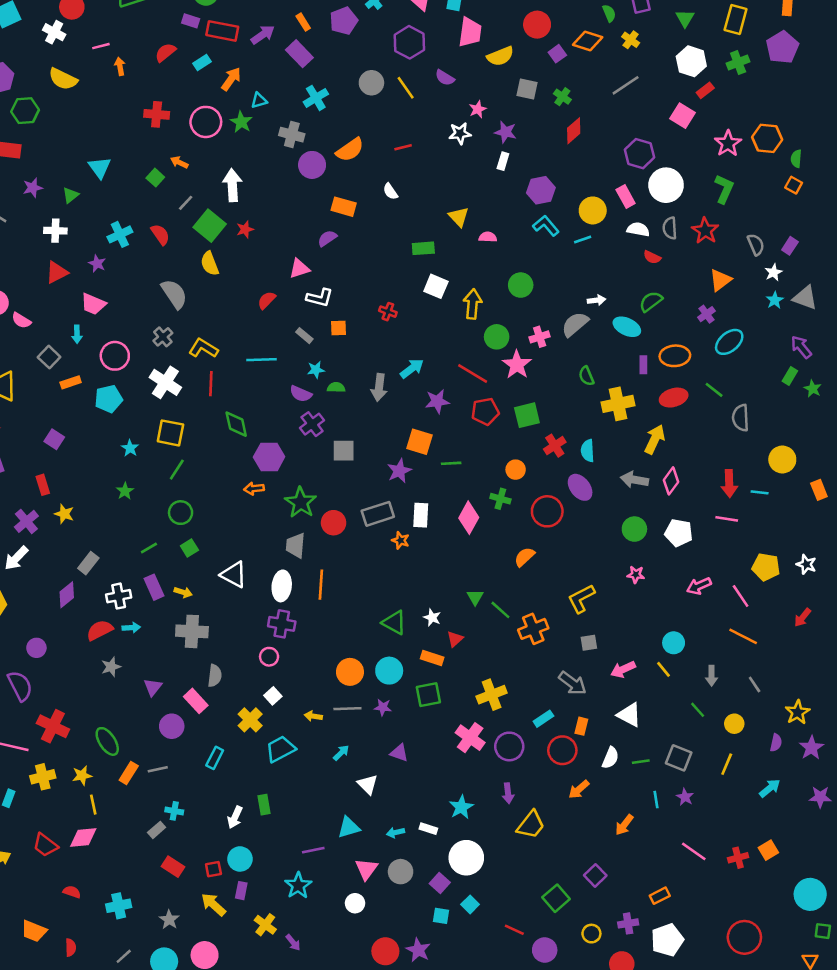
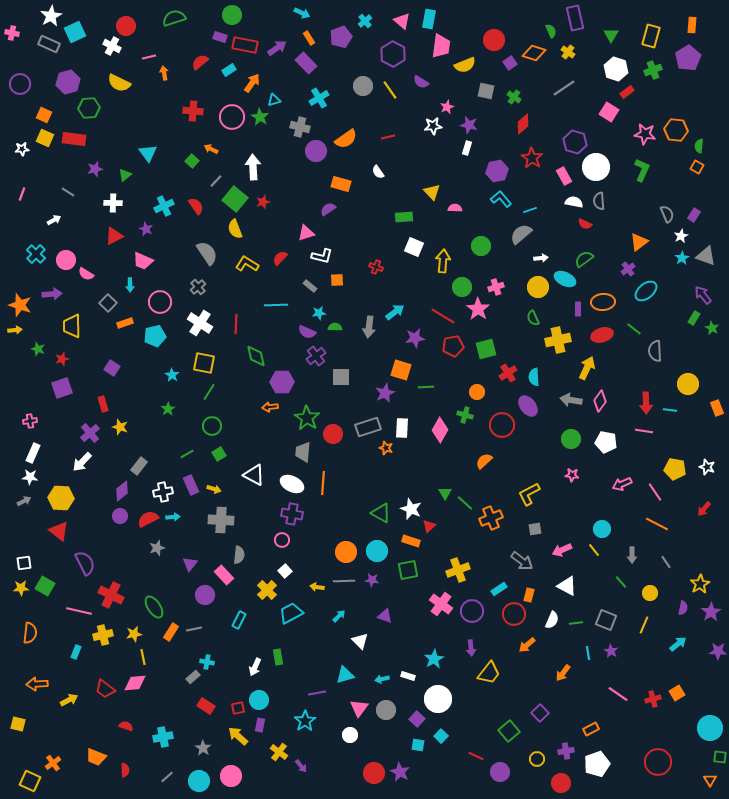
pink star: (728, 143) -> (645, 134), turned -30
yellow circle: (593, 210) -> (538, 287), moved
red star: (705, 231) -> (532, 158), moved
gray semicircle: (575, 324) -> (521, 234), moved
yellow L-shape: (203, 348) -> (247, 264), moved
white ellipse: (282, 586) -> (292, 484), turned -70
white star: (432, 618) -> (411, 509), size x1.5
purple circle: (36, 648) -> (120, 516), moved

